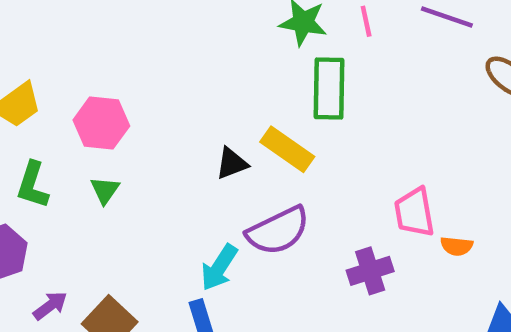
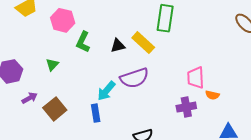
green L-shape: (33, 185) -> (83, 42), moved
green triangle: (105, 190) -> (52, 65), moved
purple cross: (370, 271) -> (186, 107), moved

